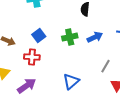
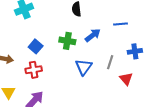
green cross: (70, 37) -> (67, 41), turned 35
blue triangle: (71, 81) -> (84, 67), moved

